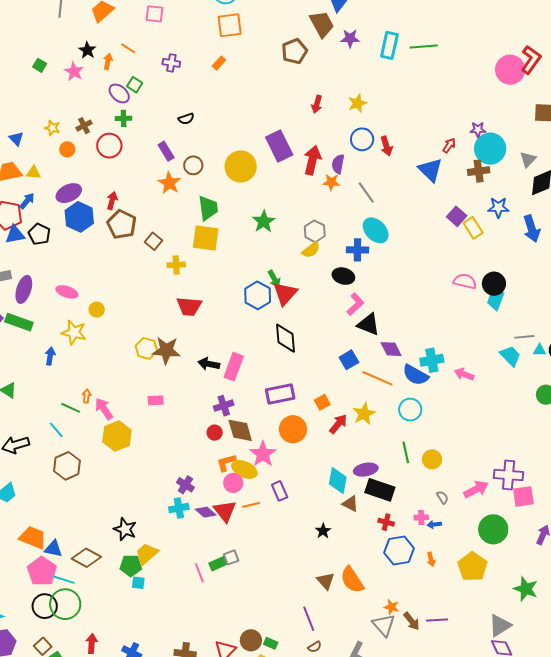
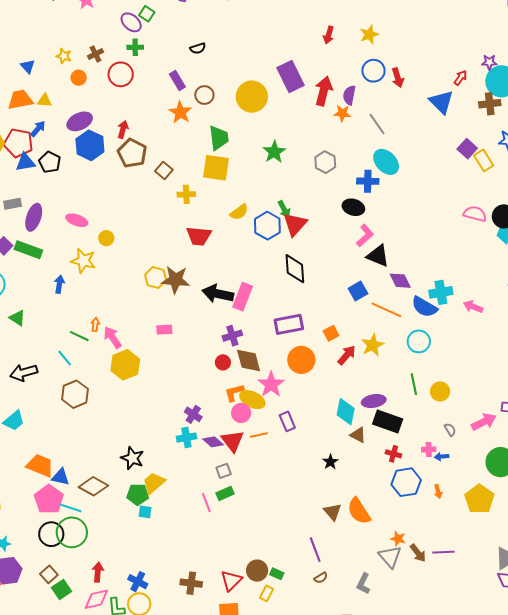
yellow semicircle: (311, 250) -> (239, 212), moved
black arrow: (209, 364) -> (218, 294), size x1.4
gray square: (231, 557) -> (224, 471), moved

